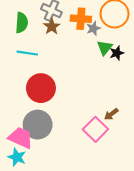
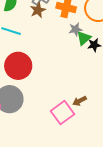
gray star: (93, 28) -> (75, 29), moved

